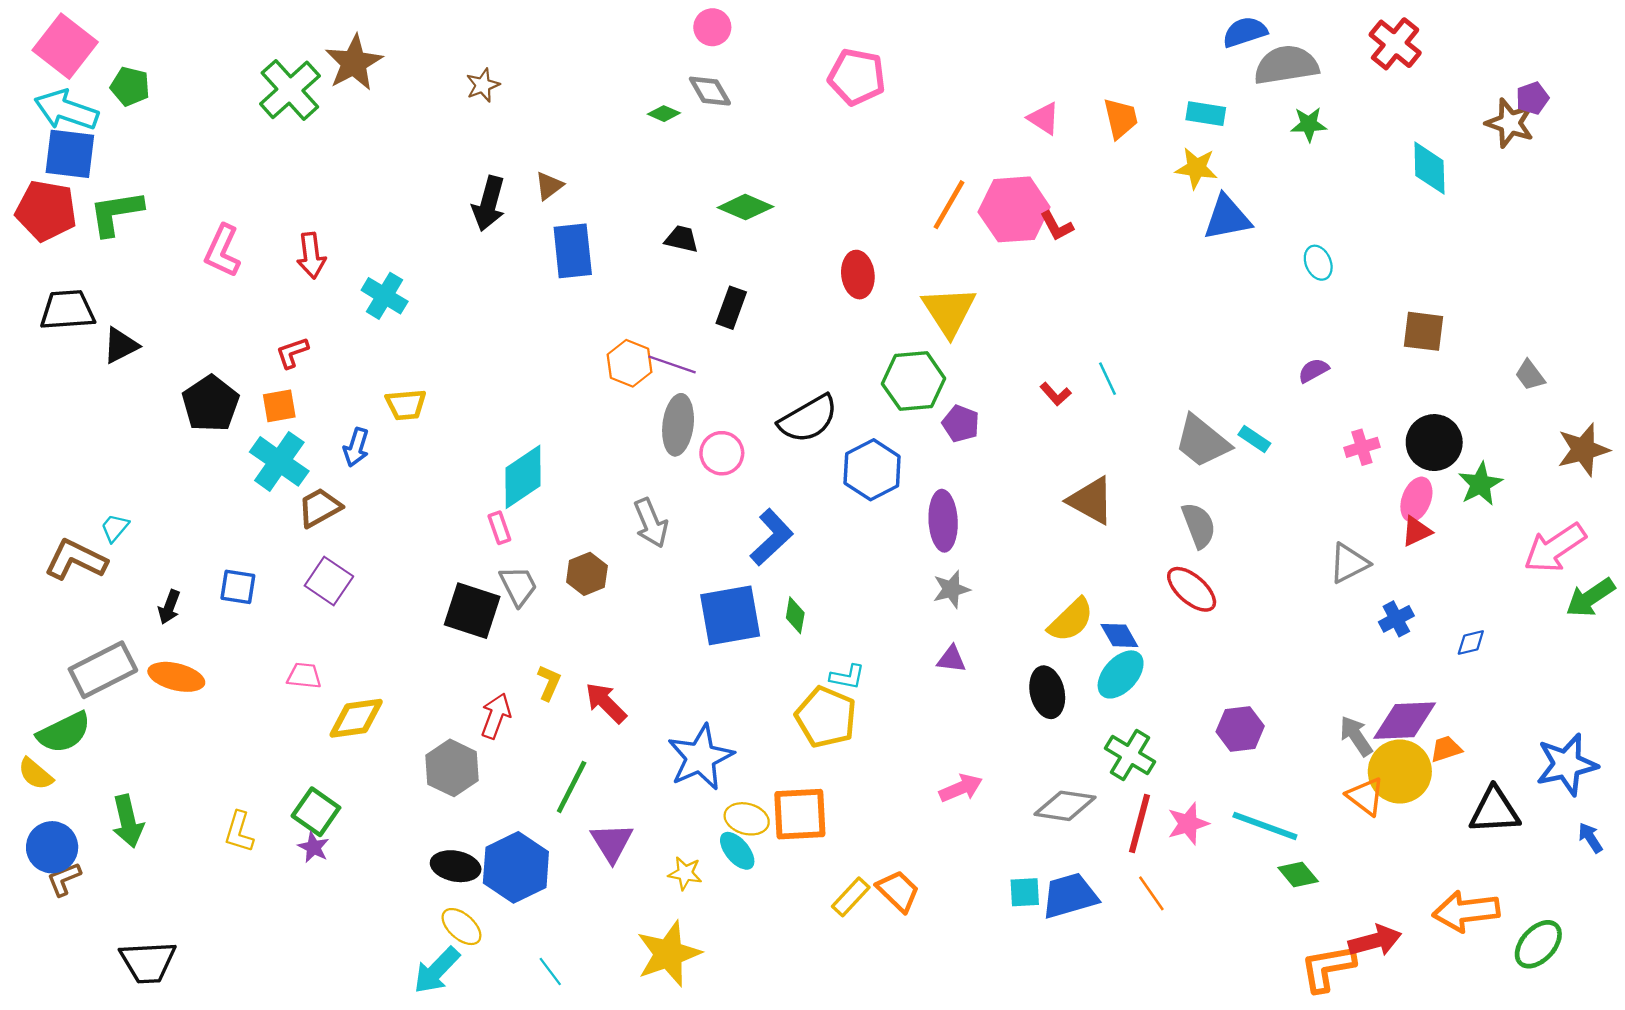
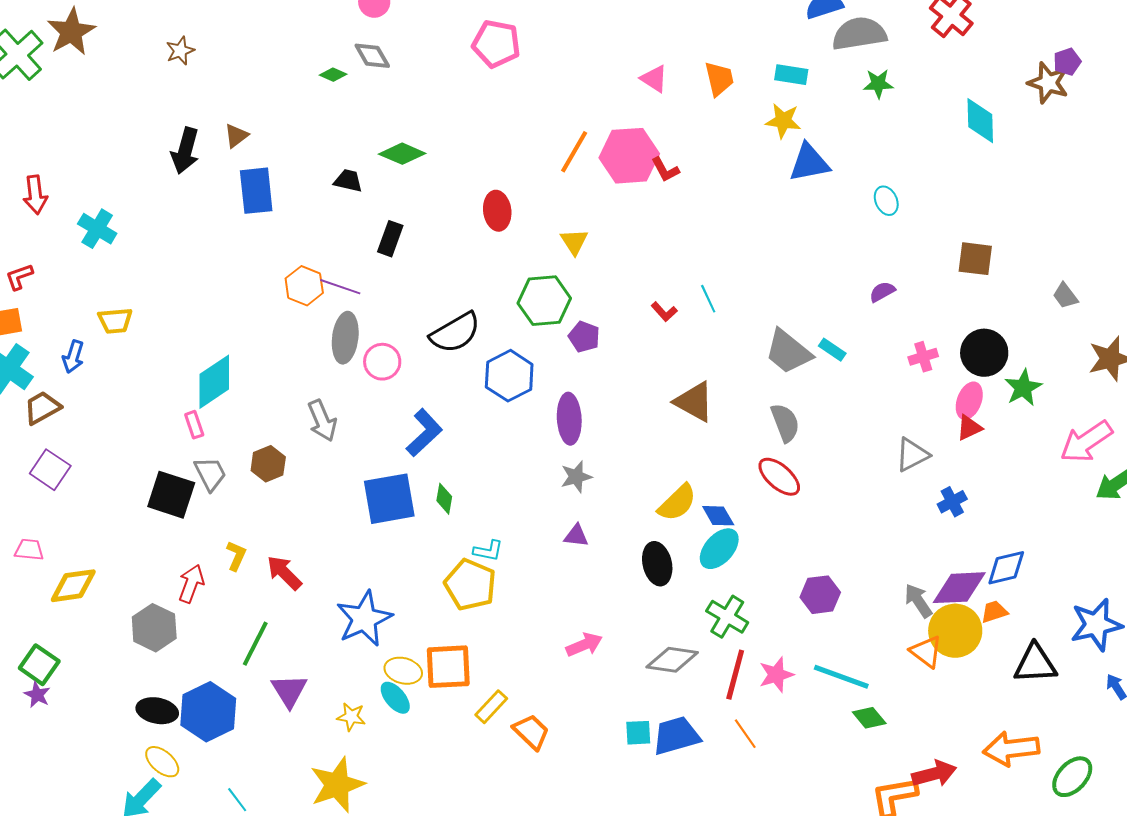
yellow triangle: (949, 311) -> (574, 242), size x0.6
blue diamond: (1471, 643) -> (1006, 568), moved, size x1.6
yellow rectangle: (851, 897) -> (491, 707), moved

